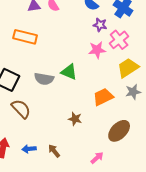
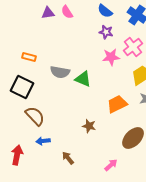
purple star: (100, 25) -> (106, 32), moved
orange rectangle: (25, 37) -> (29, 57), moved, size x0.6
gray semicircle: (44, 79) -> (60, 72), moved
blue arrow: (29, 149) -> (43, 141), moved

